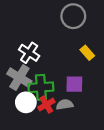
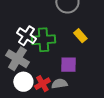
green cross: (41, 87) -> (43, 40), moved

